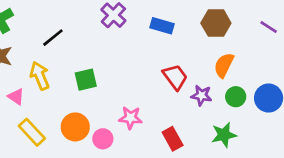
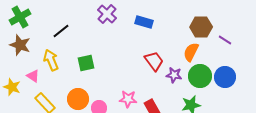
brown hexagon: (216, 23) -> (201, 27), moved
purple line: (269, 27) -> (225, 40), moved
green circle: (236, 97) -> (200, 76), size x1.5
pink star: (130, 118) -> (128, 99), moved

